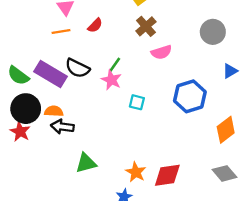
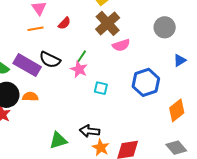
brown cross: (146, 26) -> (108, 23), size x1.4
black arrow: (62, 127) -> (90, 131), moved

